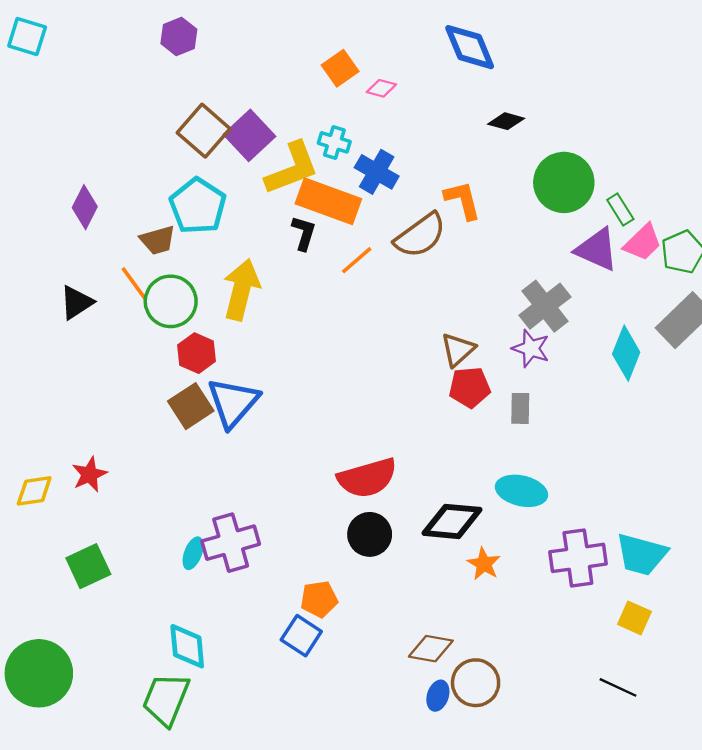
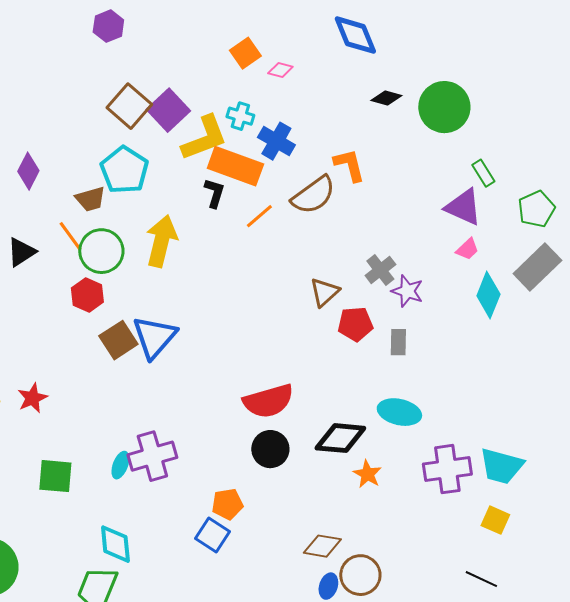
green circle: (564, 182) -> (444, 107), moved
pink trapezoid: (643, 242) -> (467, 249), moved, size x0.7
gray cross: (545, 306) -> (380, 270), moved, size x0.7
brown triangle: (458, 350) -> (324, 292), moved
red hexagon: (197, 353) -> (87, 295), moved
green square: (88, 566) -> (55, 476), moved, turned 30

